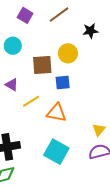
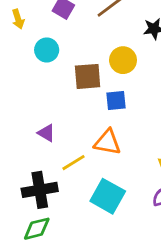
purple triangle: (12, 85) -> (46, 133), moved
yellow line: (31, 101) -> (73, 163), moved

